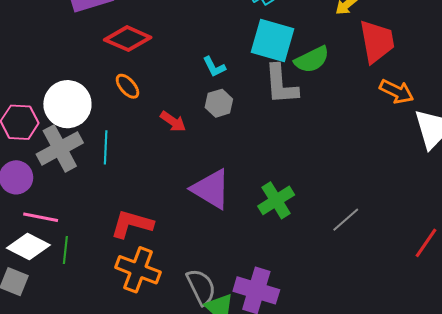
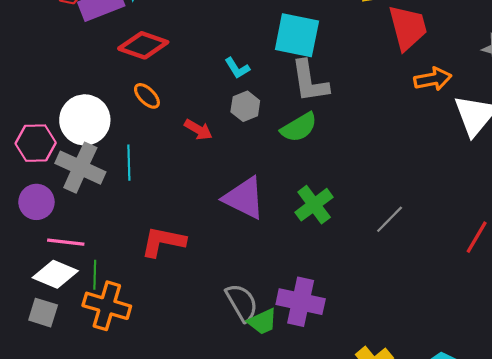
green semicircle: (312, 60) -> (299, 127), moved
orange arrow: (397, 92) -> (433, 79), turned -32
gray cross: (60, 148) -> (80, 168), turned -33
orange cross: (138, 270) -> (107, 306), moved

